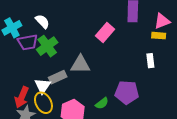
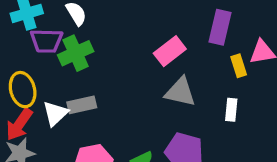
yellow rectangle: (159, 36) -> (239, 66), moved, turned 56
gray triangle: (80, 64) -> (180, 92), moved
yellow ellipse: (43, 103) -> (23, 90), moved

